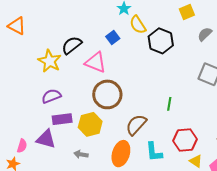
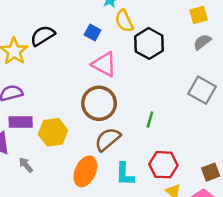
yellow square: (187, 12) -> (199, 15), moved
blue square: (113, 38) -> (93, 32), turned -32
pink triangle: (96, 62) -> (104, 64), moved
brown circle: (107, 94) -> (99, 103), moved
gray arrow: (81, 154) -> (26, 165), moved, turned 32

